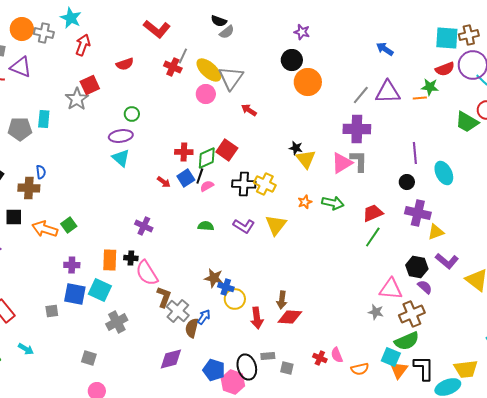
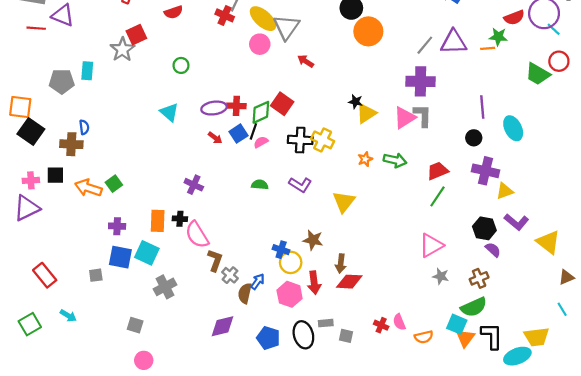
purple ellipse: (121, 136) -> (214, 108), moved
yellow triangle: (306, 159) -> (366, 113), turned 35
yellow triangle: (276, 225) -> (344, 202), moved
brown star: (214, 278) -> (313, 240), moved
pink triangle: (391, 289) -> (431, 245), moved, turned -35
gray cross: (178, 311) -> (230, 275), size x0.7
brown cross: (412, 314) -> (479, 278), size x0.7
pink hexagon: (233, 382) -> (290, 294), moved

